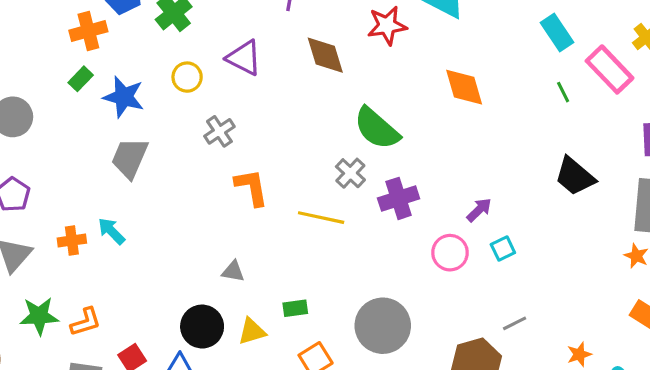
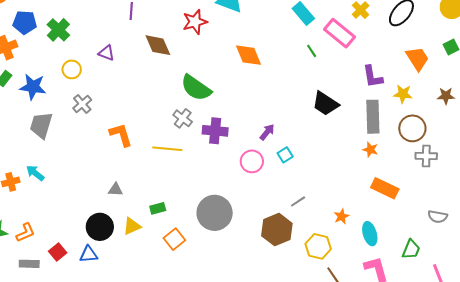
purple triangle: (244, 58) -> (106, 53), size x0.7
gray cross: (219, 131) -> (82, 104), moved
purple cross: (399, 198) -> (215, 131), turned 30

